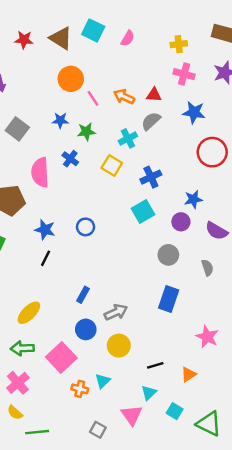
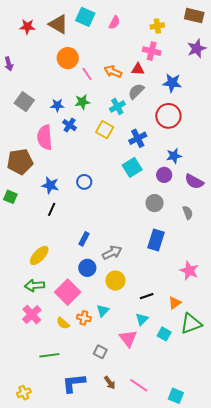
pink cross: (184, 74) -> (152, 51), moved
blue star: (60, 120) -> (57, 105), moved
red circle: (212, 152) -> (168, 116), moved
yellow semicircle: (15, 413) -> (63, 323), moved
green triangle: (209, 424) -> (191, 324), moved, turned -45

